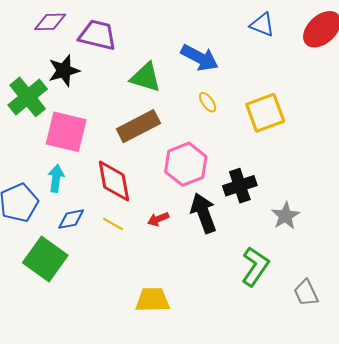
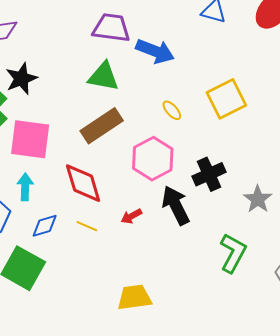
purple trapezoid: (98, 35) -> (111, 28), moved
yellow ellipse: (208, 102) -> (172, 110), moved

